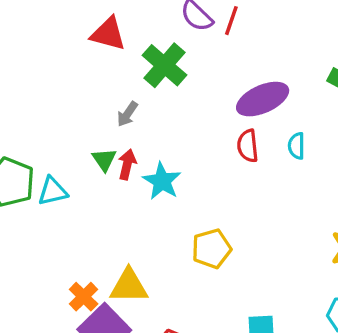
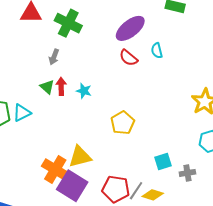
red semicircle: (248, 146) -> (128, 58), turned -30
cyan star: (162, 181) -> (84, 91), size x0.7
orange cross: (84, 297) -> (55, 169), size x1.5

